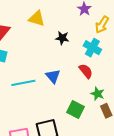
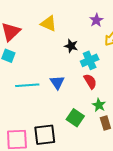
cyan cross: (92, 48) -> (90, 60), moved, turned 30

